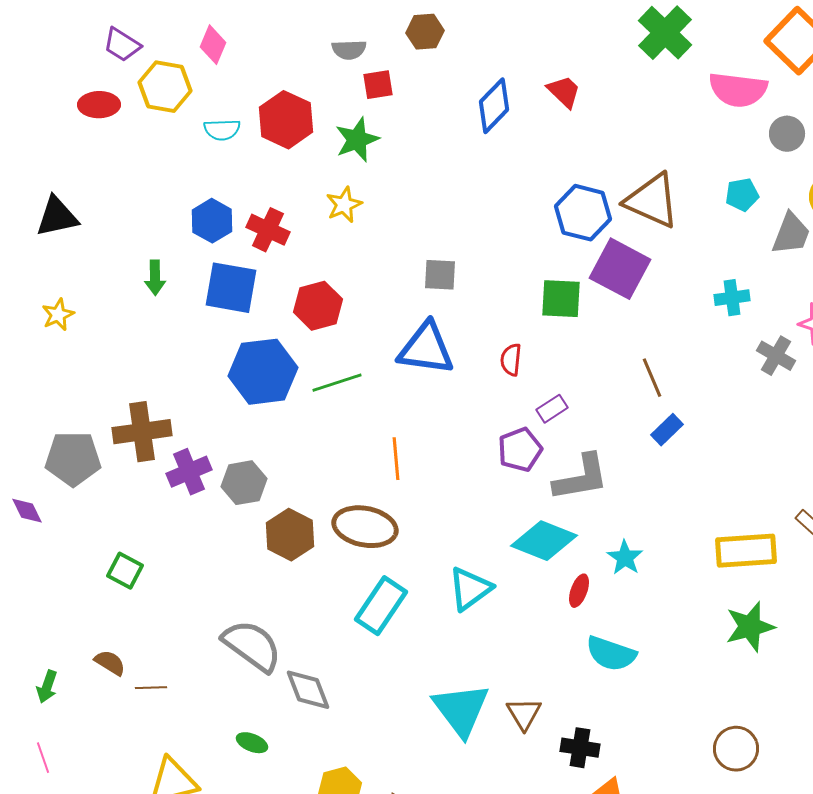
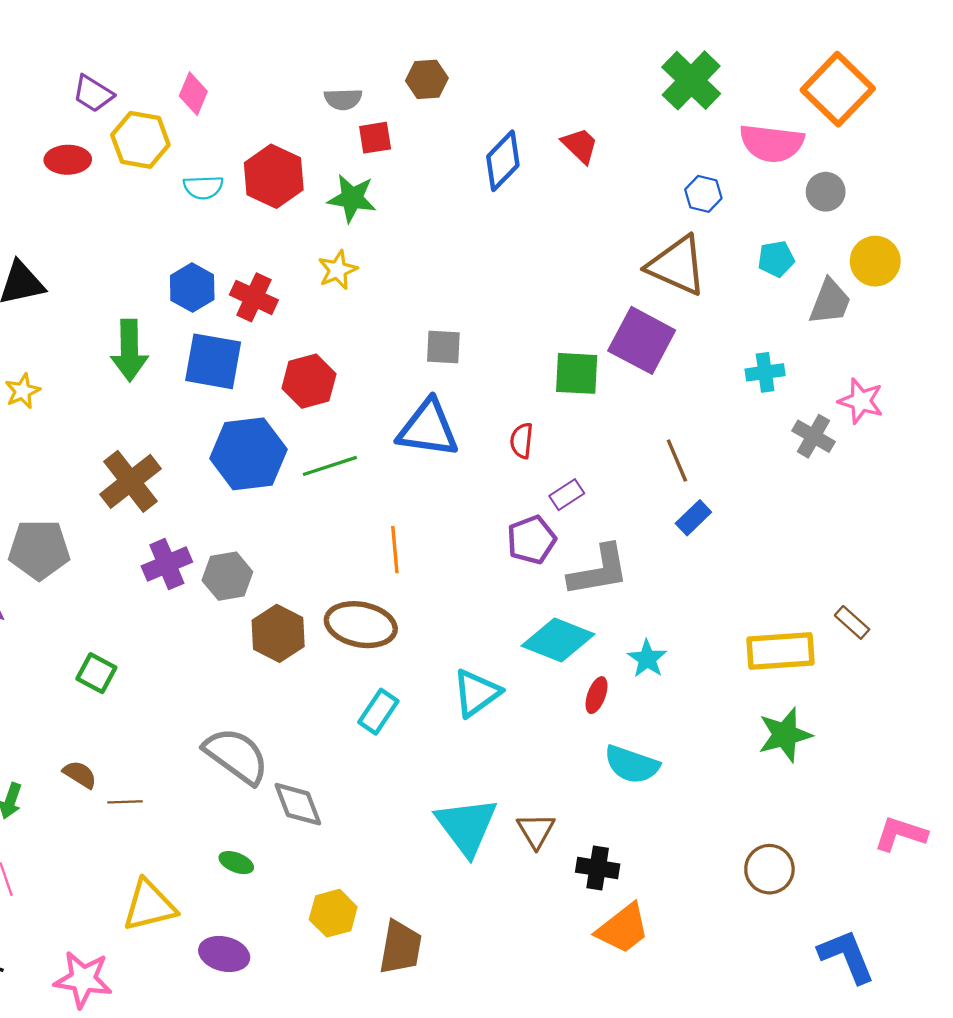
green star: (357, 140) -> (352, 198), turned 30
blue hexagon: (583, 213) -> (703, 194), moved, size x0.6
green arrow: (155, 278) -> (129, 350), size x1.6
brown cross: (142, 432) -> (131, 481), moved, turned -30
cyan rectangle: (381, 606) -> (378, 712), size x0.7

